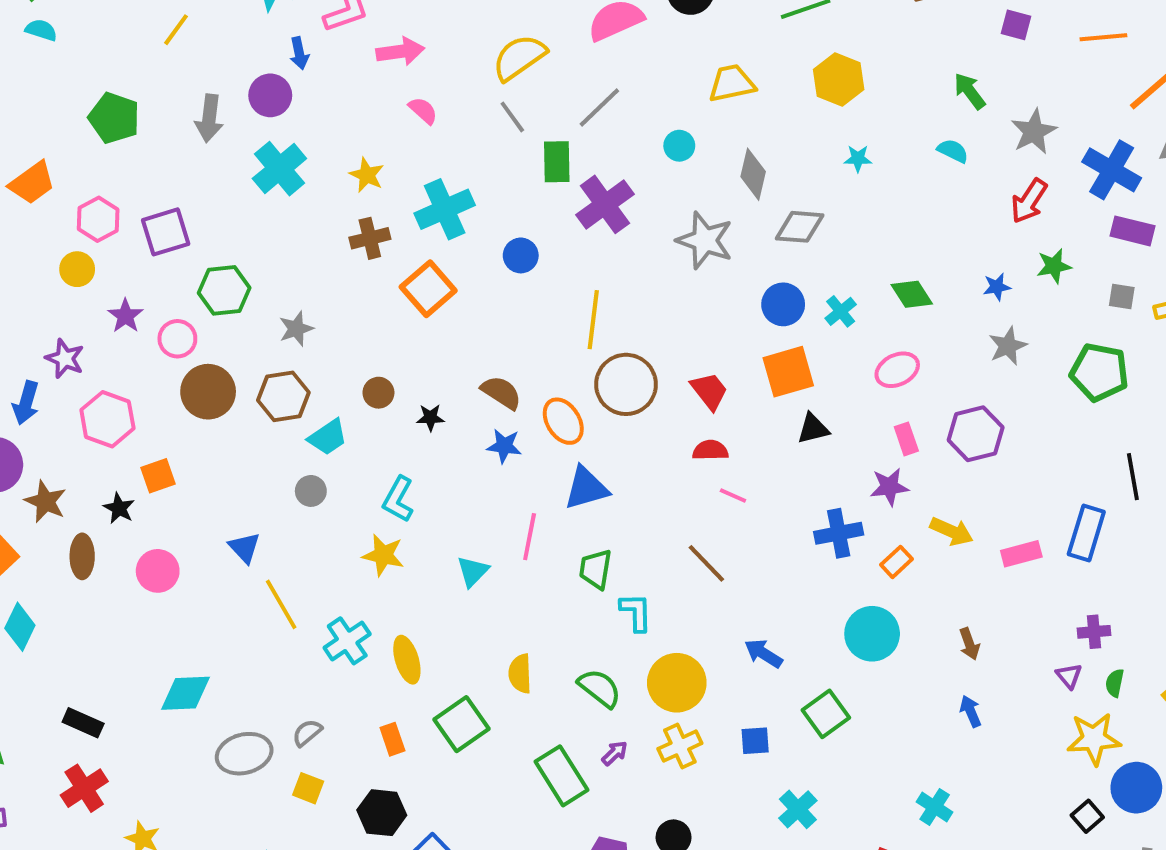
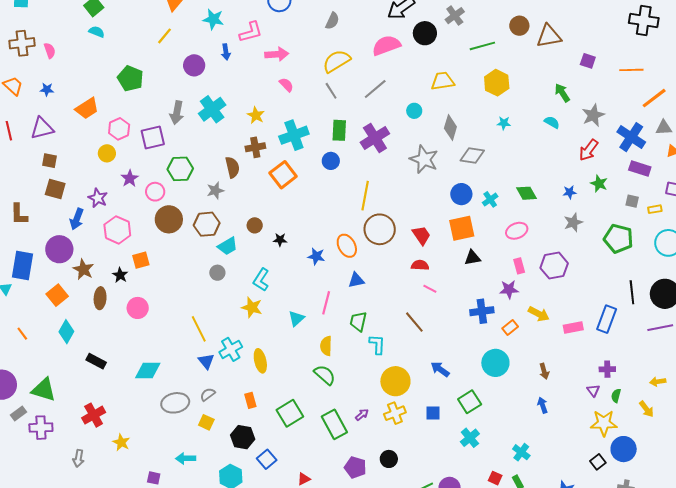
purple circle: (270, 95) -> (194, 65), moved
gray arrow: (209, 118) -> (177, 113), moved
green rectangle: (557, 162) -> (339, 130), moved
green star: (1054, 266) -> (599, 184), turned 30
brown semicircle: (501, 393) -> (232, 167), moved, turned 40
blue triangle: (586, 488) -> (356, 280), size x0.7
blue triangle: (244, 548) -> (206, 361), moved
yellow semicircle: (520, 674) -> (326, 346), moved
green semicircle: (600, 688) -> (325, 375), moved
black rectangle: (83, 723) -> (96, 361), moved
green square: (462, 724) -> (290, 413), moved
cyan cross: (798, 809) -> (470, 438), moved

